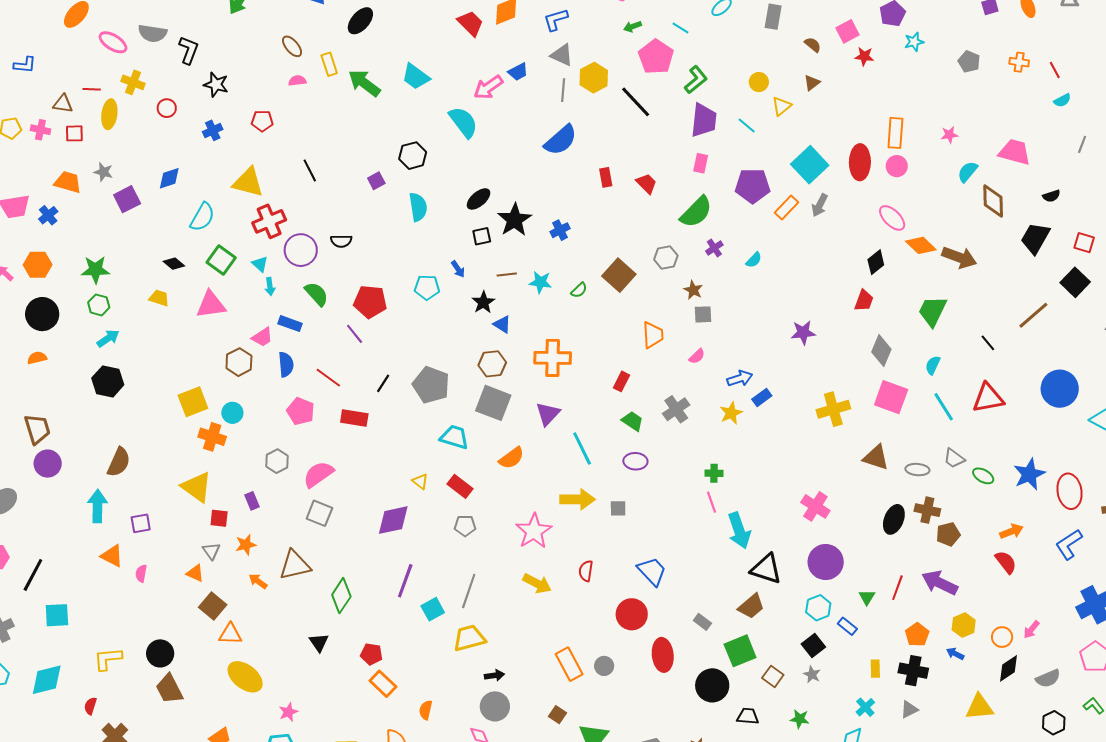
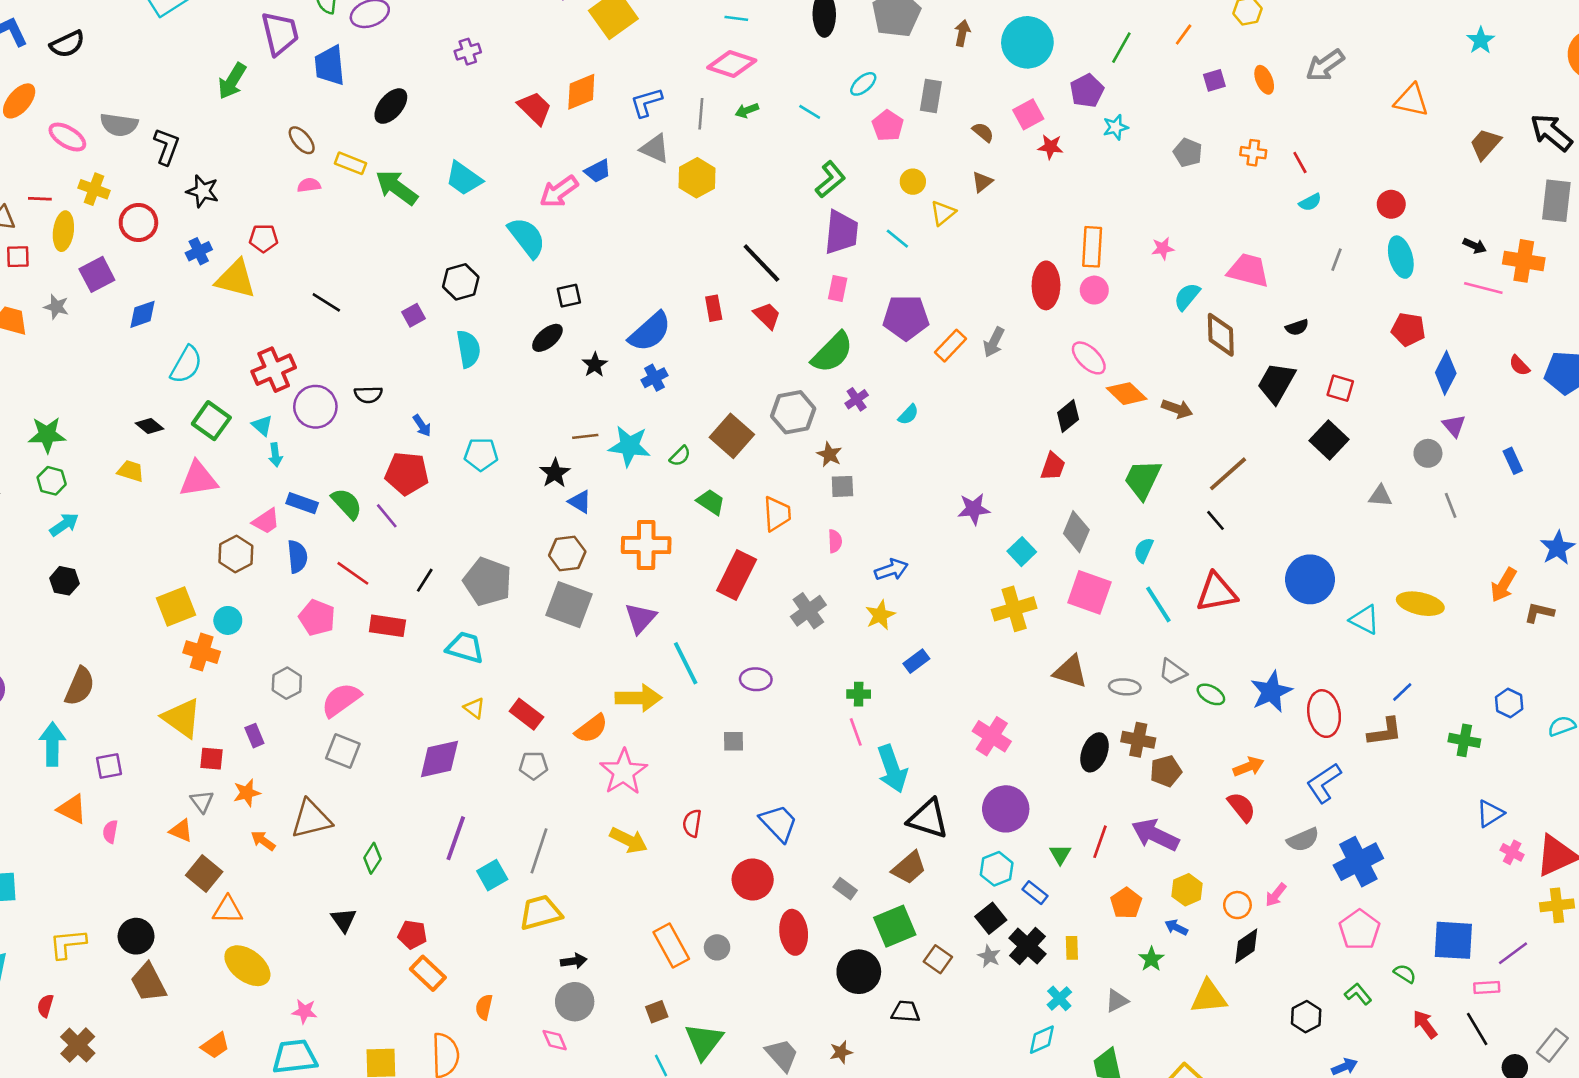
pink pentagon: (656, 57) -> (888, 126), moved, size x0.7
yellow rectangle: (329, 64) -> (350, 163), turned -50
gray line: (563, 90) -> (701, 114), moved
black line: (636, 102) -> (761, 263), moved
red circle: (167, 108) -> (138, 223), size x1.5
blue semicircle: (561, 140) -> (650, 332), moved
cyan square: (810, 165) -> (1022, 552), moved, size x0.6
black line: (310, 170) -> (326, 302), turned -30
yellow triangle: (248, 182) -> (236, 279), moved
purple square: (127, 199) -> (97, 274), moved
black star: (515, 220) -> (595, 365), size x0.6
black square: (482, 236) -> (569, 296), moved
brown arrow: (959, 257) -> (1177, 409), size x0.7
gray hexagon: (666, 258) -> (793, 412), size x1.4
blue arrow: (458, 269) -> (422, 426), moved
cyan star: (540, 282) -> (629, 446), size x1.4
green semicircle: (317, 294) -> (347, 504), moved
brown line: (1033, 315) -> (1228, 474), moved
pink semicircle: (697, 356) -> (835, 541), turned -48
black hexagon: (108, 381) -> (64, 581), size x0.7
red rectangle: (621, 381) -> (737, 575), size x1.8
blue rectangle: (762, 398) -> (916, 661), moved
green trapezoid: (633, 421) -> (711, 502), moved
cyan trapezoid: (454, 437) -> (465, 647), moved
orange semicircle: (511, 458) -> (591, 729), moved
yellow arrow: (577, 499) -> (638, 698), moved
green diamond: (341, 596) -> (372, 858), size x0.7
black cross: (913, 671) -> (1027, 946), moved, turned 32
gray semicircle: (1048, 678) -> (1303, 840), moved
pink star: (288, 712) -> (304, 1011), turned 30
brown square: (558, 715) -> (657, 1012), turned 36
green star: (800, 719) -> (1151, 959), moved, turned 30

